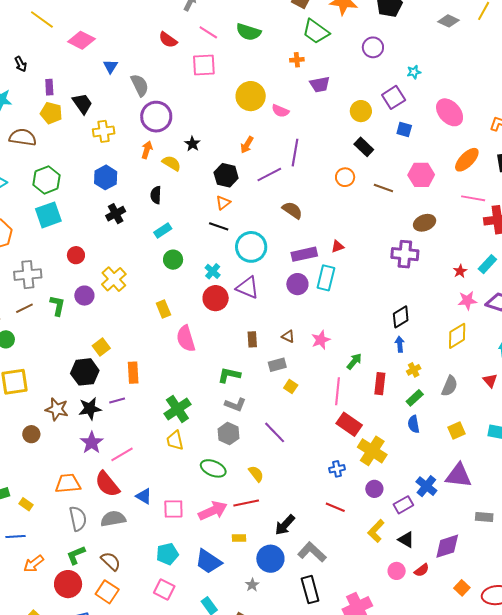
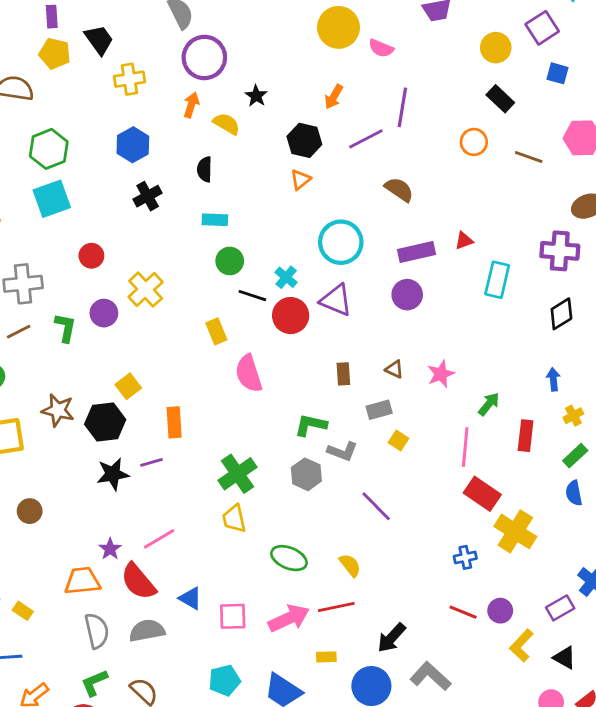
black line: (219, 226) -> (252, 296), moved
cyan rectangle: (163, 231) -> (215, 220), turned 36
cyan rectangle: (326, 278) -> (497, 280), moved
black diamond: (401, 317) -> (561, 314), moved
gray L-shape: (235, 405) -> (342, 451), moved
brown star: (57, 409) -> (58, 410), moved
gray hexagon: (228, 434) -> (306, 474), moved
purple star: (92, 443) -> (110, 549), moved, size x0.7
purple circle: (374, 489) -> (500, 611), moved

